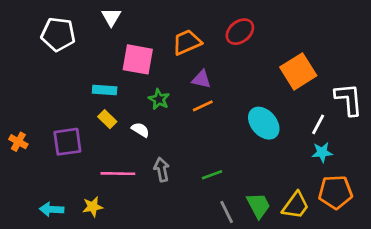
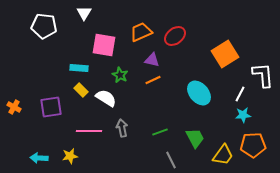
red ellipse: (240, 32) -> (175, 36), moved
white semicircle: (140, 130) -> (106, 98), size x1.5
green trapezoid: (258, 205) -> (195, 138), moved

